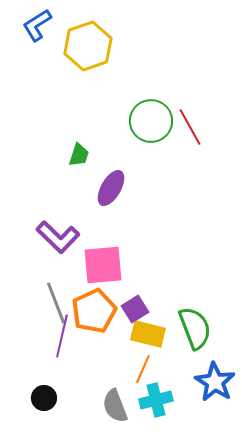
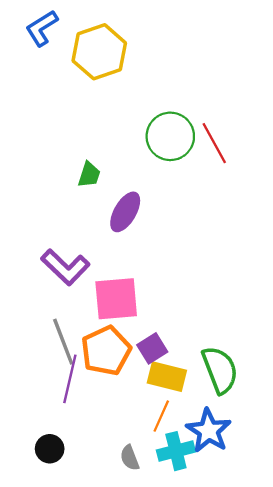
blue star: (215, 382) -> (209, 431), moved
gray semicircle: (115, 406) -> (130, 458), size x0.7

